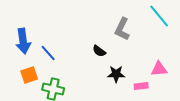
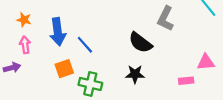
black semicircle: (99, 51) -> (140, 43), size x1.6
black star: (116, 74) -> (135, 74), moved

